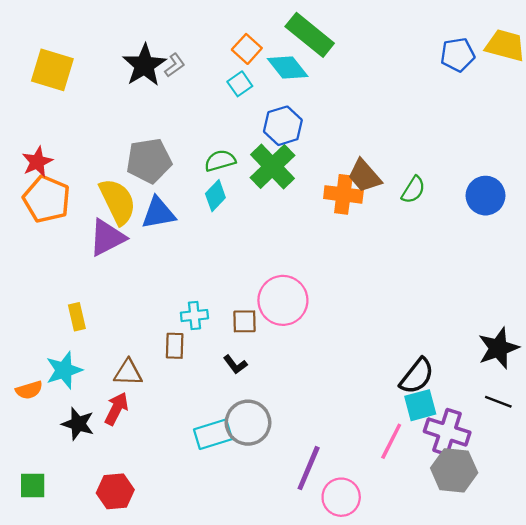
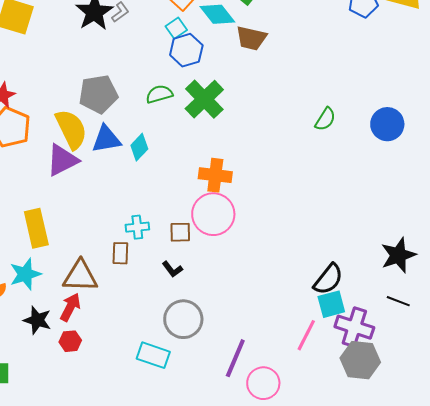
blue hexagon: (283, 126) -> (186, 50), moved
brown trapezoid: (364, 176) -> (251, 38), moved, turned -36
orange cross: (343, 194) -> (215, 175), moved
cyan diamond: (215, 196) -> (139, 147), moved
yellow rectangle: (77, 317) -> (36, 228), size x1.6
brown triangle: (128, 373) -> (80, 276), size x1.4
cyan rectangle: (213, 434) -> (153, 355), moved, turned 36
red hexagon: (115, 491) -> (70, 341), moved, size x0.7

